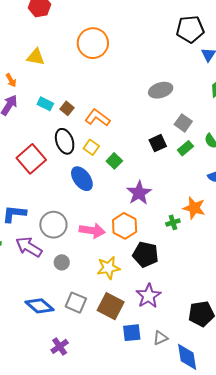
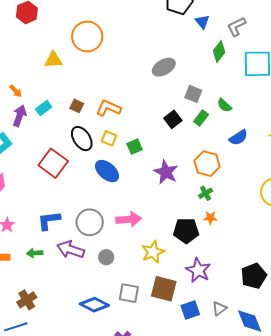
yellow triangle: (36, 57) -> (53, 60), moved
cyan rectangle: (45, 104) -> (44, 108), moved, turned -49
green square: (114, 161) -> (135, 147), turned 35
orange star: (194, 208) -> (210, 218), moved, size x0.6
orange hexagon: (125, 226) -> (207, 164), moved

